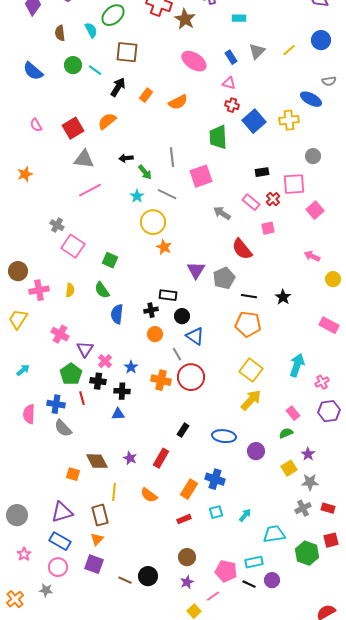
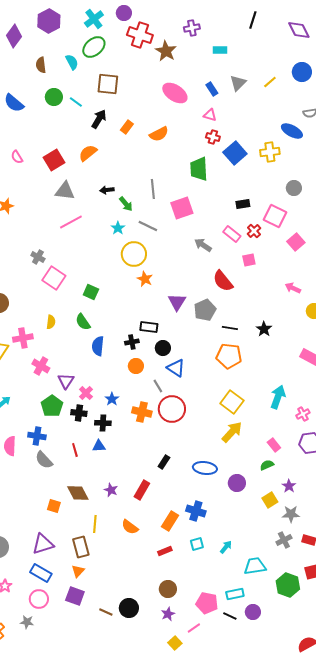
pink square: (294, 184) -> (275, 216), turned 30
pink cross: (39, 290) -> (23, 338), moved
red line: (82, 398) -> (75, 450), moved

